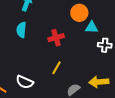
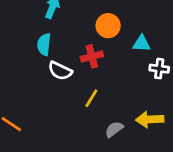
orange circle: (79, 13) -> (108, 26), moved
white semicircle: (25, 82) -> (60, 71), moved

